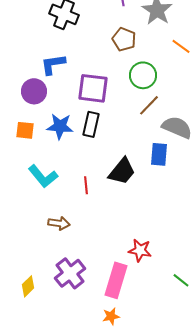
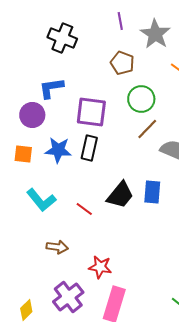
blue rectangle: (159, 154) -> (152, 192), moved
red line: (86, 185) -> (84, 209), turned -48
red star: (140, 250) -> (100, 267), moved

